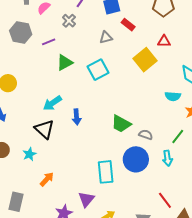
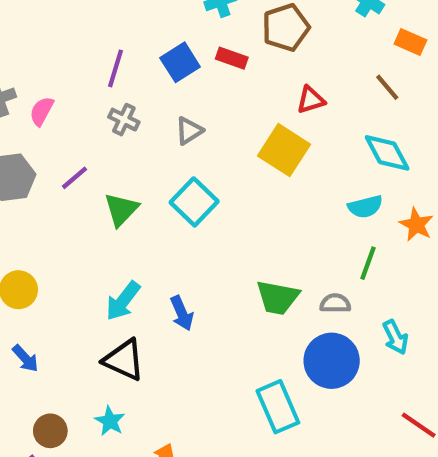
gray cross: (69, 21) -> (124, 120), moved
red rectangle: (128, 25) -> (232, 58), moved
green line: (178, 136) -> (368, 263), moved

